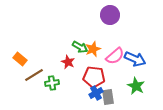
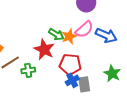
pink semicircle: (115, 56) -> (84, 29), moved
blue arrow: (135, 59) -> (106, 35), moved
red star: (68, 62) -> (44, 49), size x1.5

